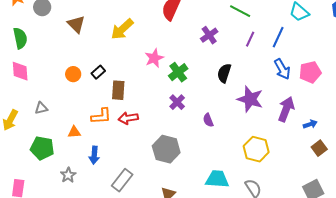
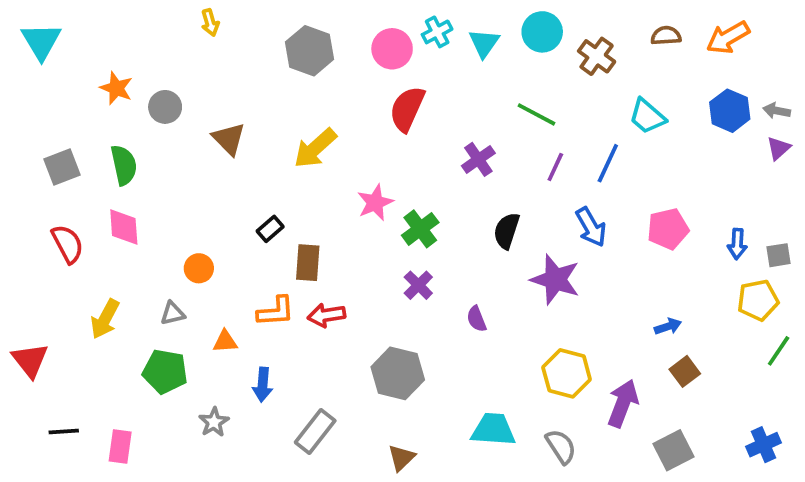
blue arrow: (282, 69) -> (591, 227), moved
orange circle: (73, 74) -> (199, 268), moved
gray triangle: (41, 108) -> (173, 313), moved
purple arrow: (286, 109) -> (623, 403), moved

